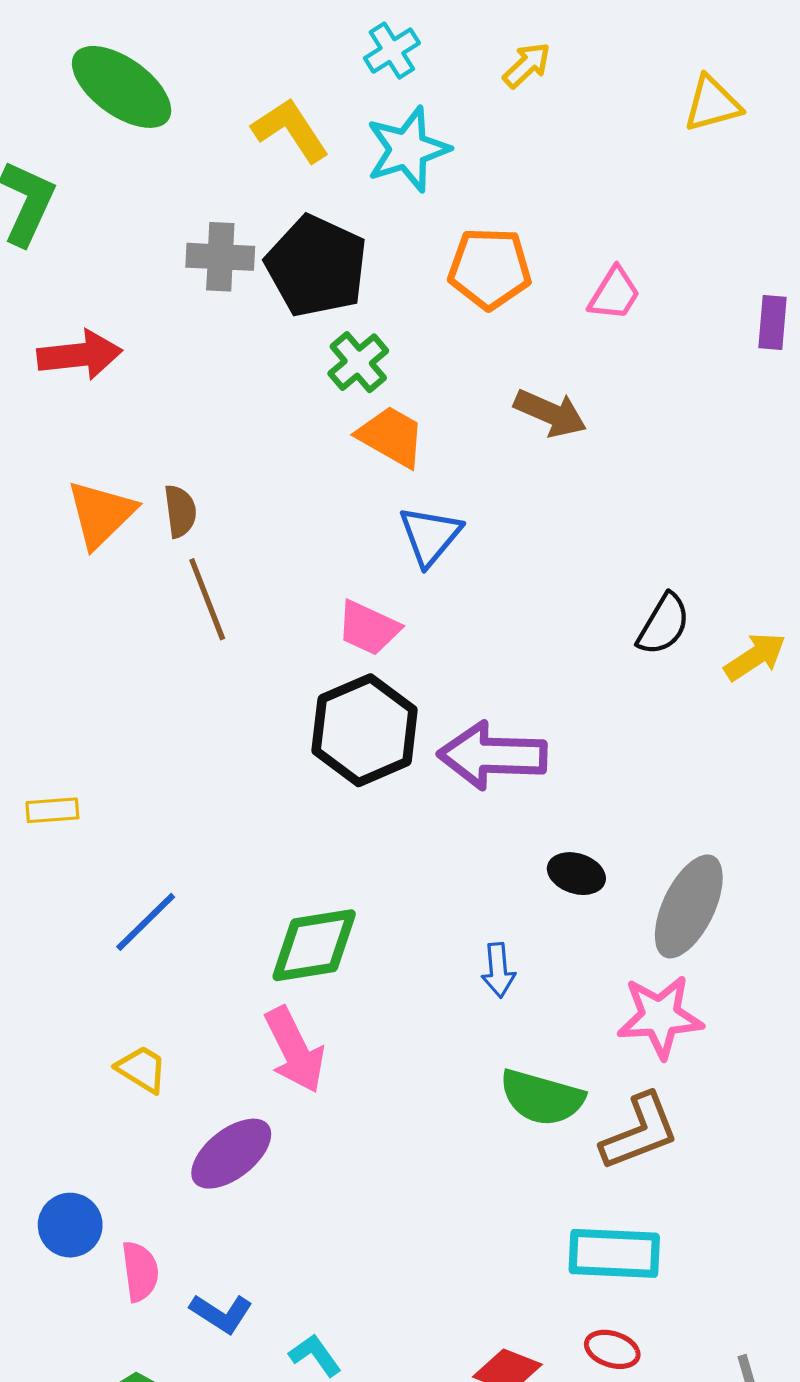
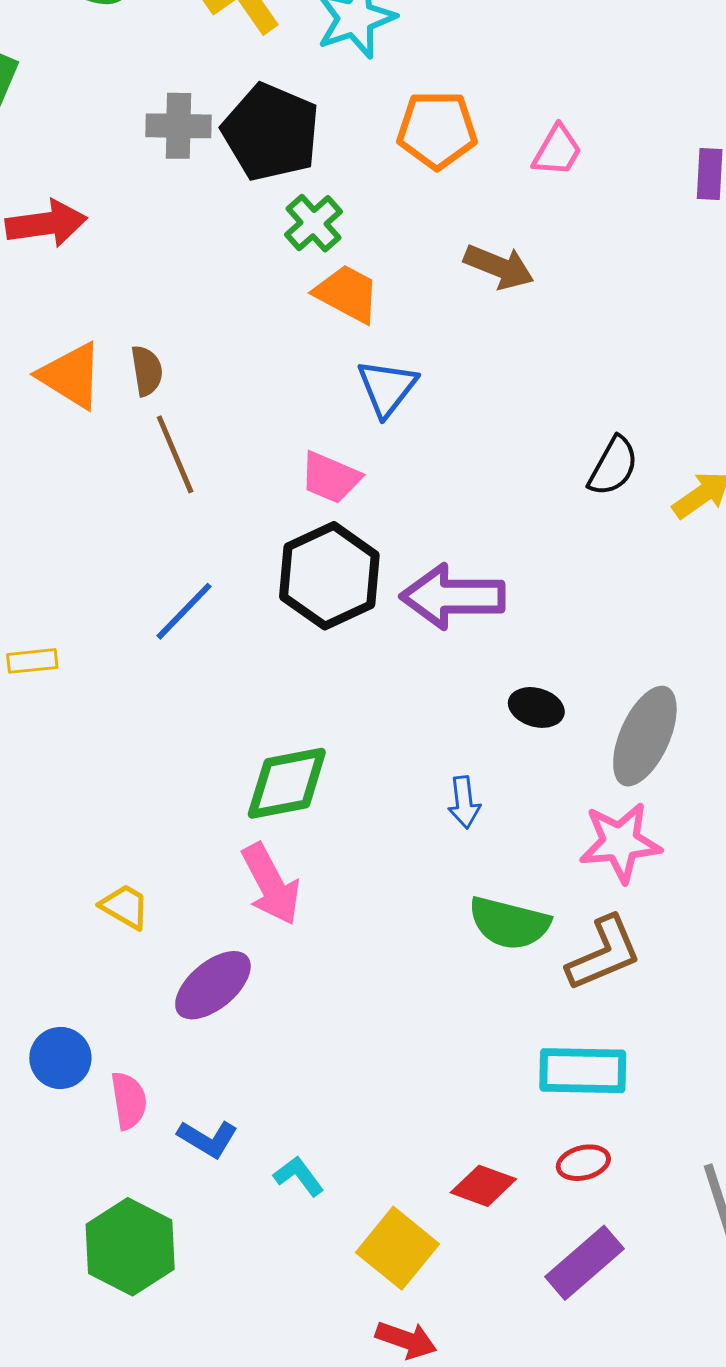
orange triangle: (101, 514) -> (71, 376), turned -42
blue line: (146, 922) -> (184, 611), moved
red ellipse: (612, 1349) -> (583, 1163), turned -30

